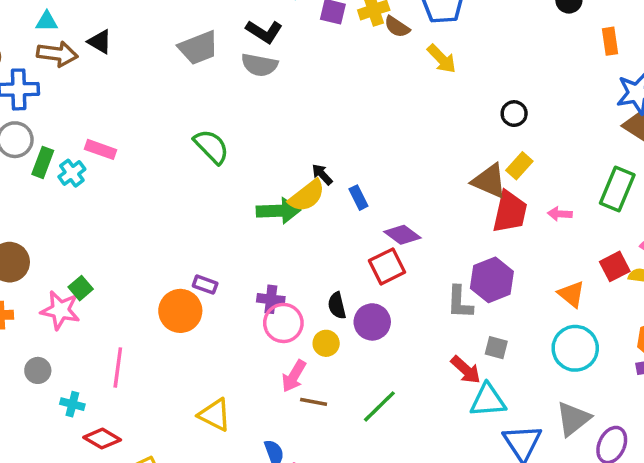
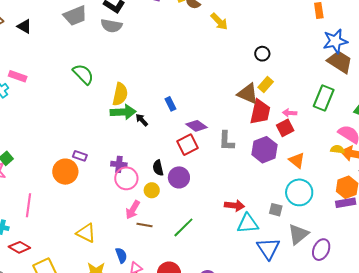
black triangle: (100, 42) -> (24, 26), moved
black arrow: (322, 174) -> (142, 120), moved
yellow semicircle: (307, 196) -> (120, 94), moved, turned -40
red square: (615, 266) -> (285, 128), moved
purple hexagon: (492, 280) -> (265, 150), moved
gray L-shape: (460, 302) -> (226, 141), moved
gray square: (496, 348) -> (276, 210), moved
red arrow: (466, 370) -> (234, 206), turned -36

